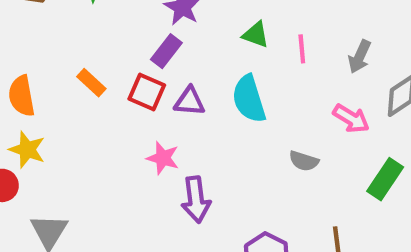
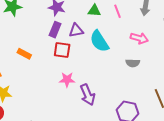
red square: (147, 92) -> (62, 50), moved
purple triangle: (189, 101) -> (76, 30), moved
pink arrow: (351, 118) -> (139, 38), moved

